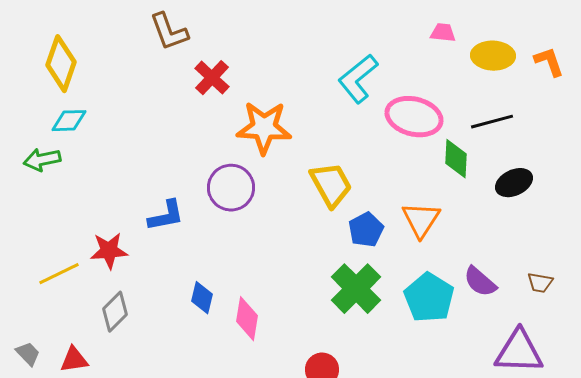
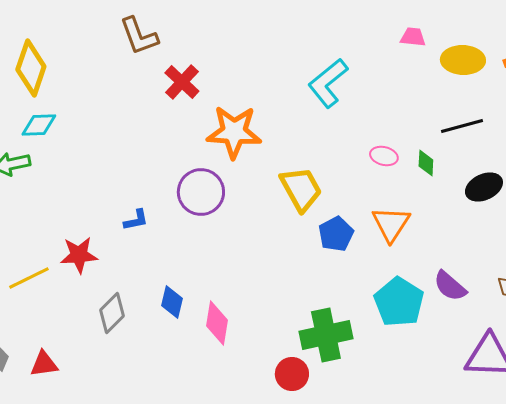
pink ellipse: (414, 117) -> (384, 156), moved, size x0.5
green diamond: (456, 159) -> (426, 163), size x0.7
blue L-shape: (166, 216) -> (136, 220), size x0.7
green cross: (356, 289) -> (326, 335), moved, turned 33
gray diamond: (115, 312) -> (112, 313), moved

